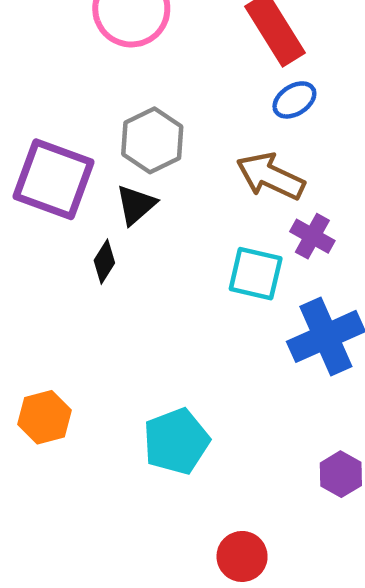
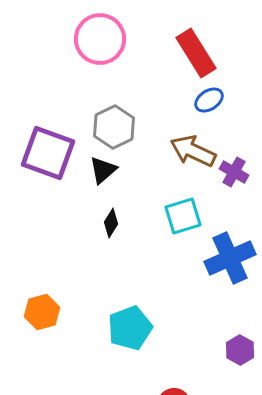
purple cross: (312, 236) -> (234, 172), moved
black diamond: (104, 262) -> (111, 223), moved
cyan square: (256, 274) -> (183, 216), turned -30

